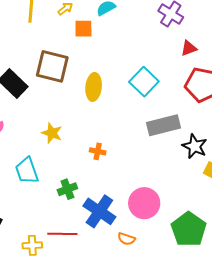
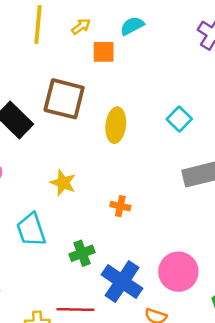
cyan square: (144, 82) -> (179, 119), size x0.7

